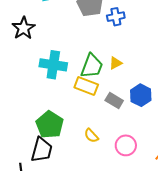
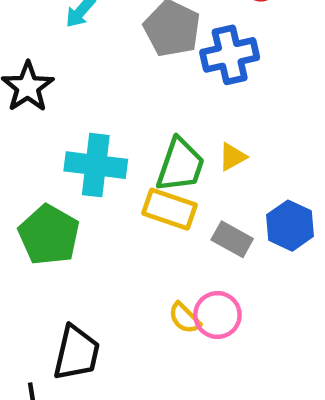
blue cross: (116, 17) -> (230, 55), size x1.4
green pentagon: (50, 125) -> (49, 235), moved
pink circle: (126, 145) -> (217, 315), moved

